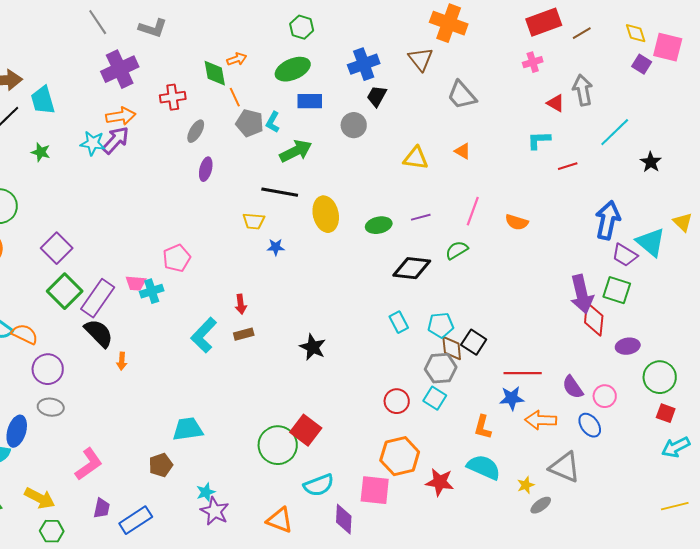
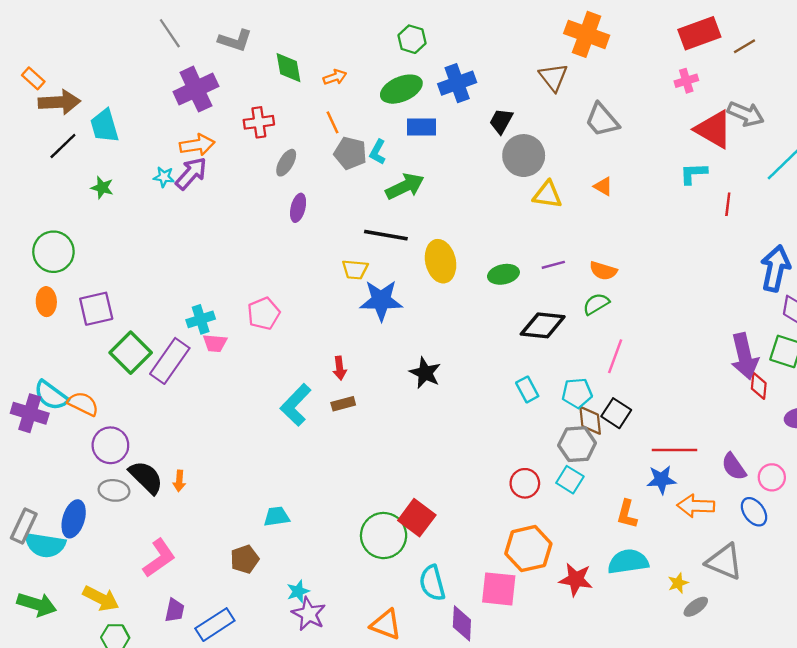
blue cross: (364, 64) -> (457, 83), moved
green diamond: (215, 73) -> (289, 68), moved
gray arrow: (583, 90) -> (746, 114), turned 124
red triangle: (556, 103) -> (714, 129), size x1.8
gray circle: (354, 125) -> (524, 156), moved, size x1.4
cyan star: (93, 143) -> (164, 177), size x0.7
red line: (568, 166) -> (728, 204), turned -66
pink line: (473, 211) -> (615, 356), moved
orange semicircle: (517, 222) -> (603, 271), moved
blue star: (276, 247) -> (381, 300), size x2.0
purple square: (57, 248) -> (96, 309), moved, turned 32
cyan cross: (152, 291) -> (201, 319), moved
red diamond: (594, 319) -> (759, 386), size x0.7
black semicircle: (99, 333) -> (146, 477), moved
black star: (313, 347) -> (425, 373), moved
orange arrow: (122, 361) -> (179, 481), moved
cyan trapezoid: (188, 429) -> (277, 517), size x0.7
cyan semicircle: (484, 467) -> (628, 562), turned -32
cyan semicircle: (319, 485) -> (432, 583), turned 96

